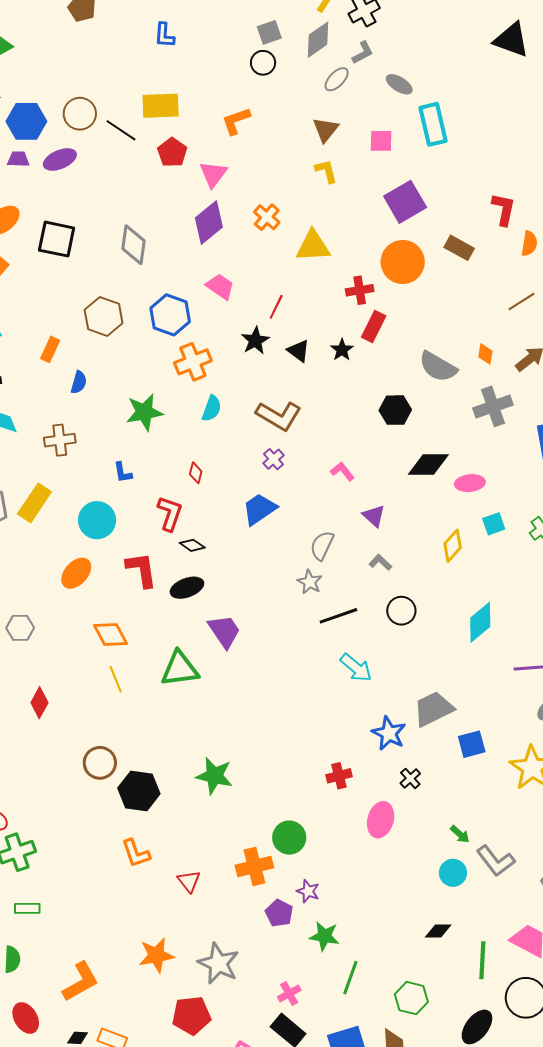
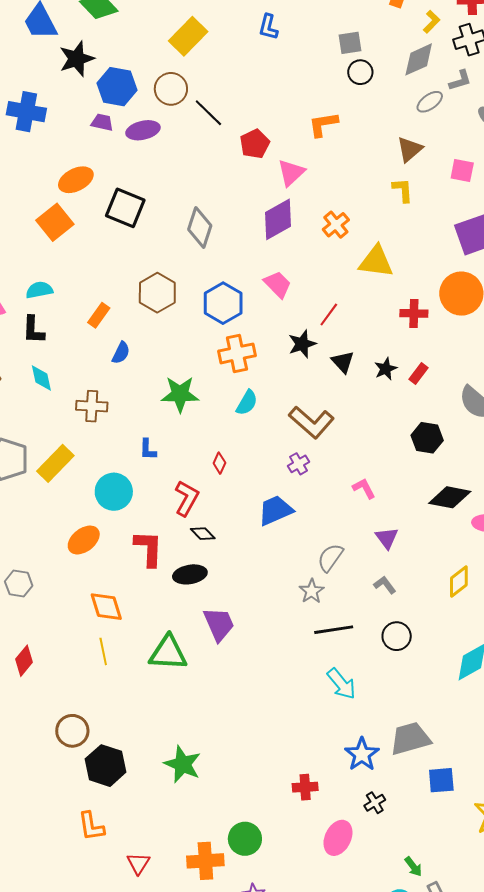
gray square: (269, 32) -> (350, 43), moved
yellow rectangle: (161, 106) -> (188, 36), moved, turned -54
red rectangle: (374, 326) -> (419, 374), moved, size x0.7

